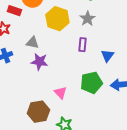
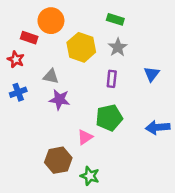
blue triangle: (107, 56) -> (152, 74), moved
green pentagon: (91, 83) -> (109, 118), moved
pink triangle: (60, 93) -> (85, 137), turned 40

